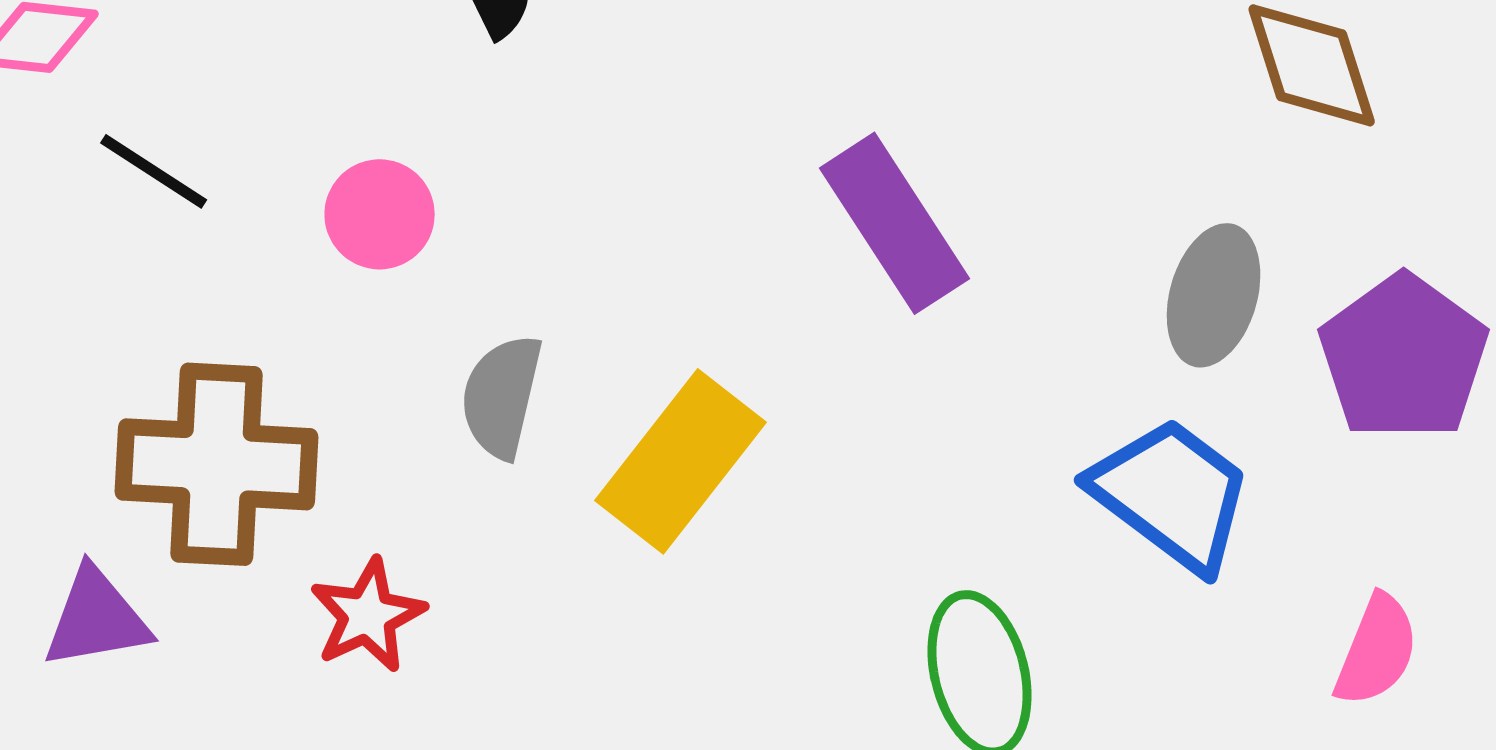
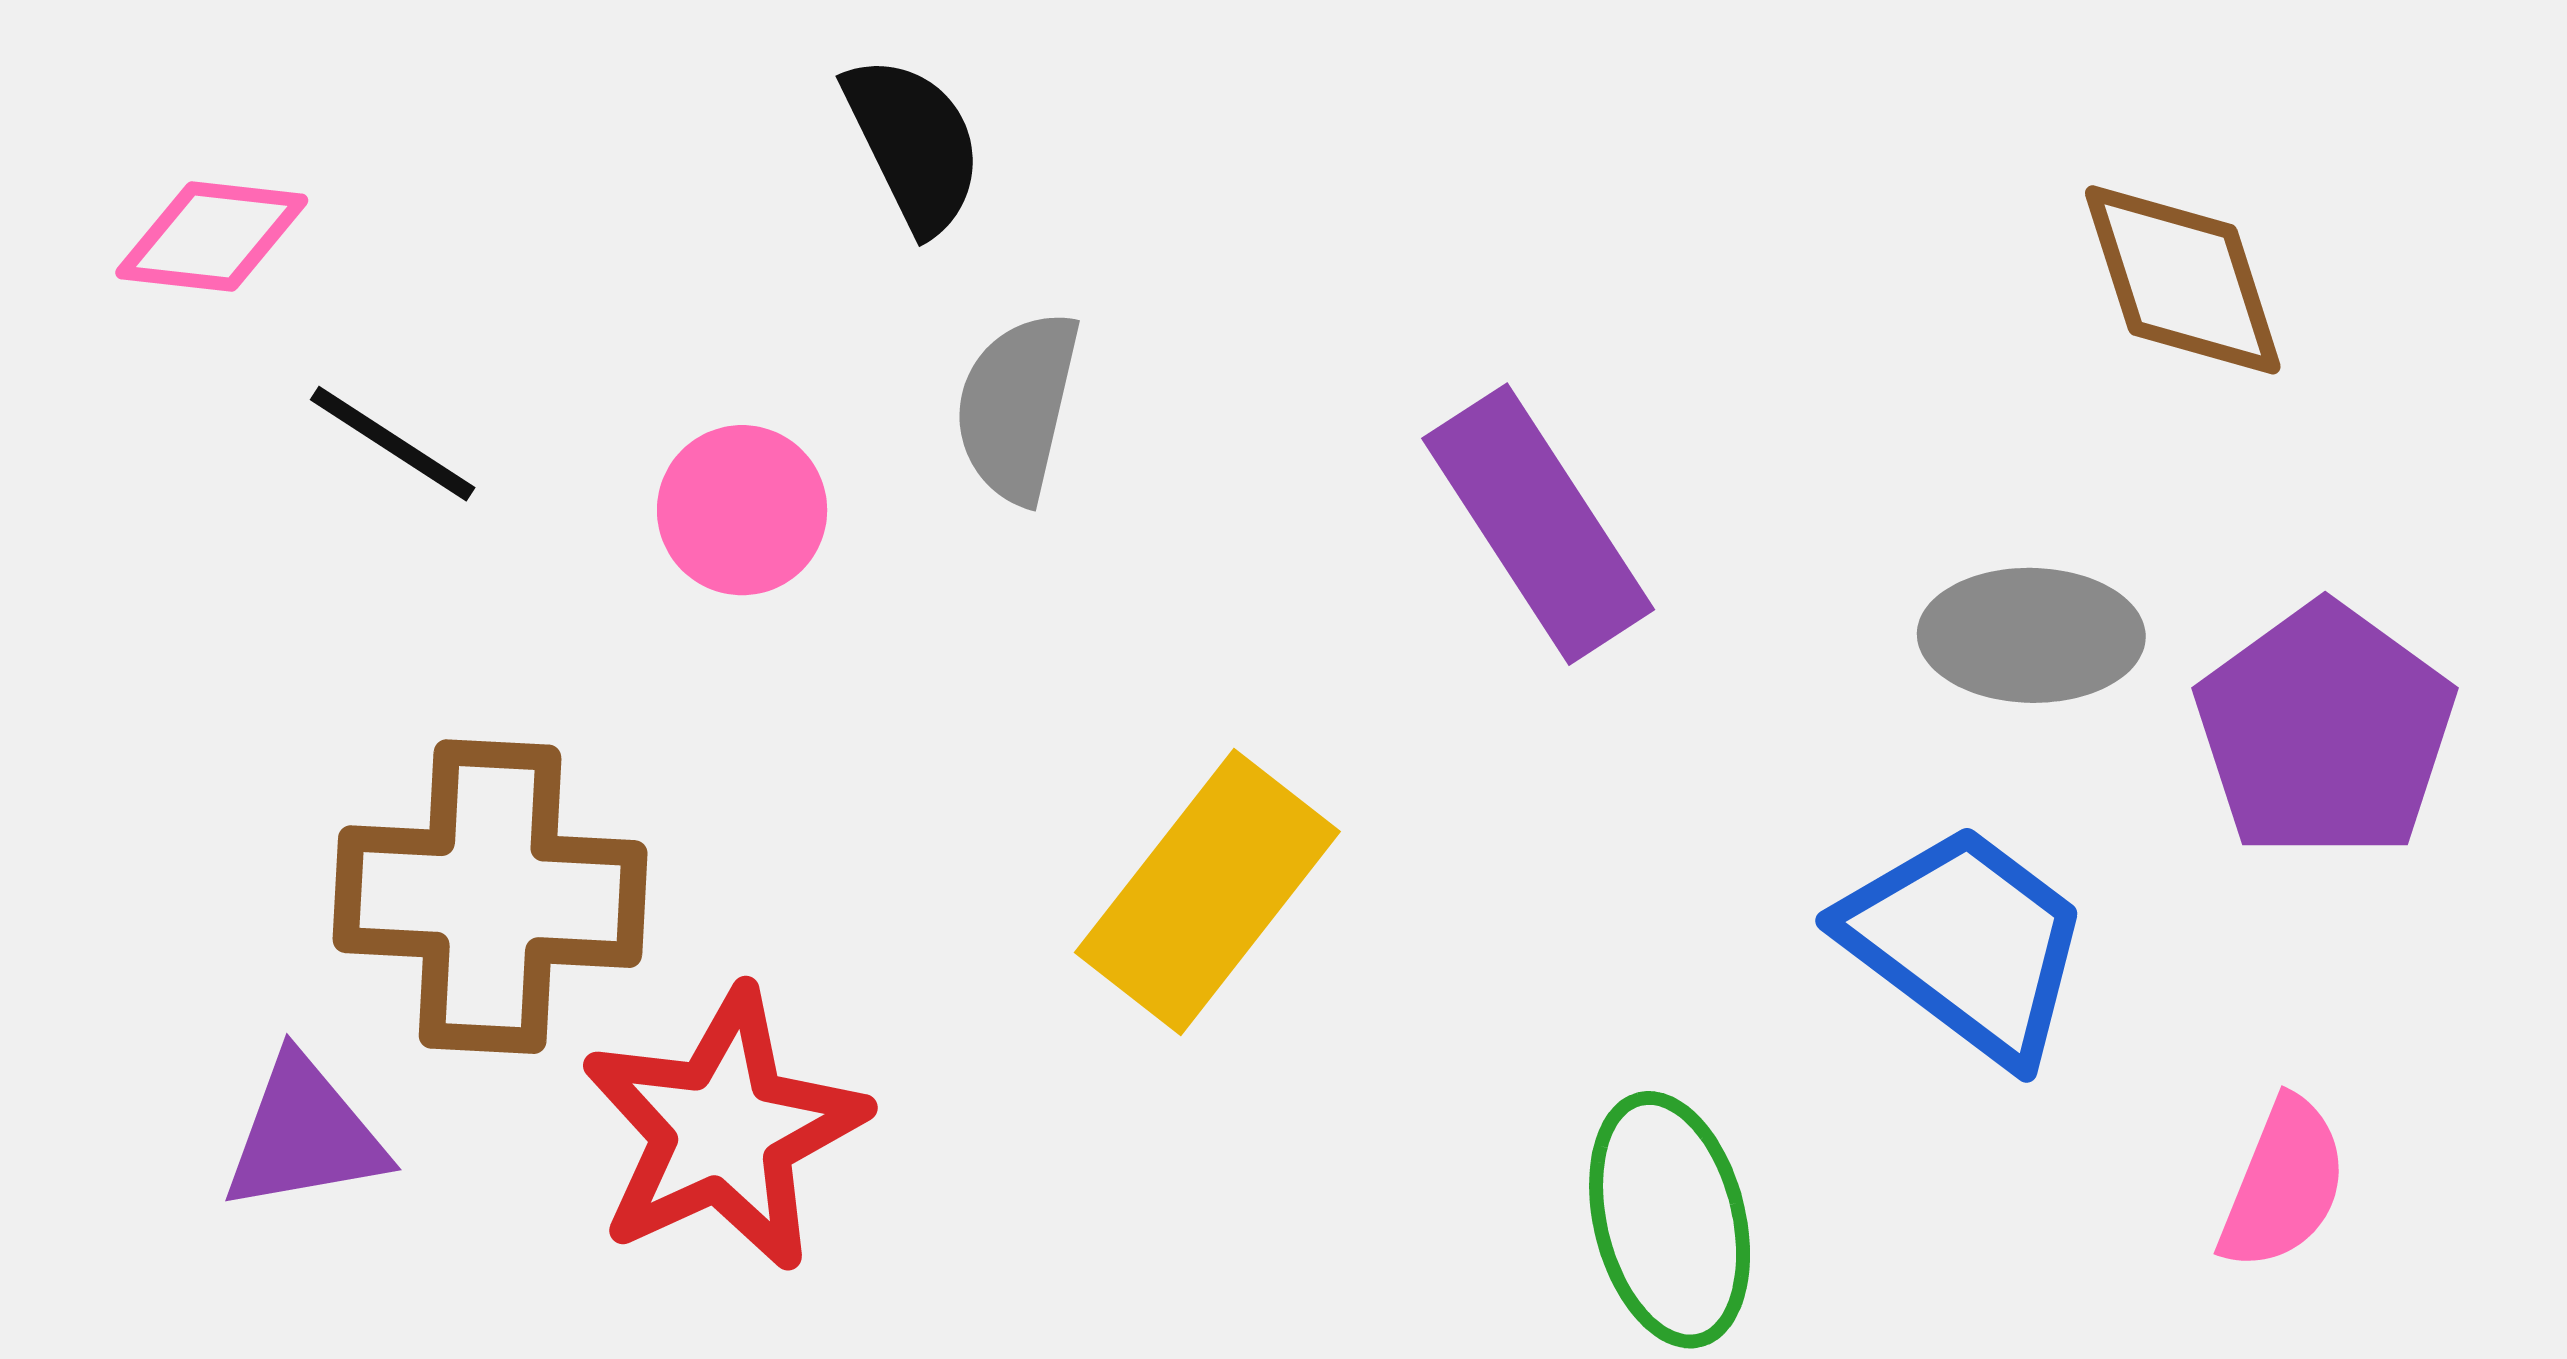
gray ellipse: (1214, 295) -> (2031, 635), turned 75
gray semicircle: (502, 396) -> (1017, 407), moved
red star: (368, 615) -> (723, 1130), size x1.6

